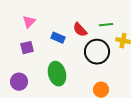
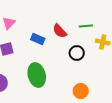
black circle: (97, 52) -> (77, 53), size x0.6

